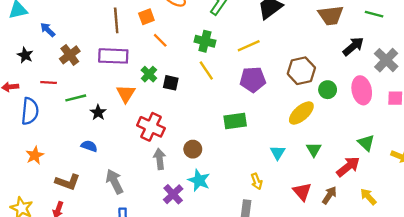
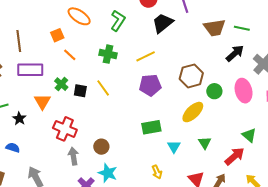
green line: (374, 14) -> (242, 28), moved
brown line: (116, 20) -> (19, 41), moved
yellow line: (206, 70) -> (103, 88), moved
green rectangle: (235, 121) -> (151, 127), moved

